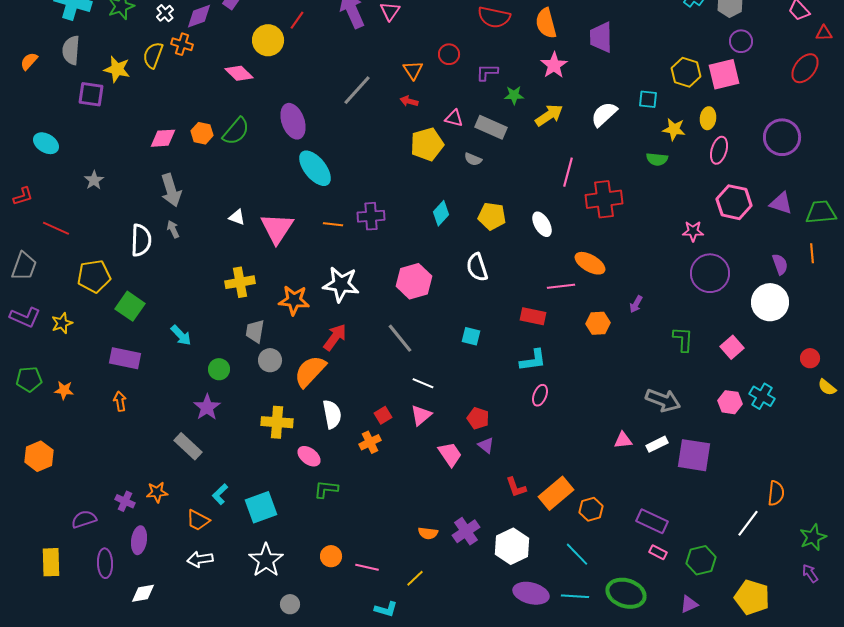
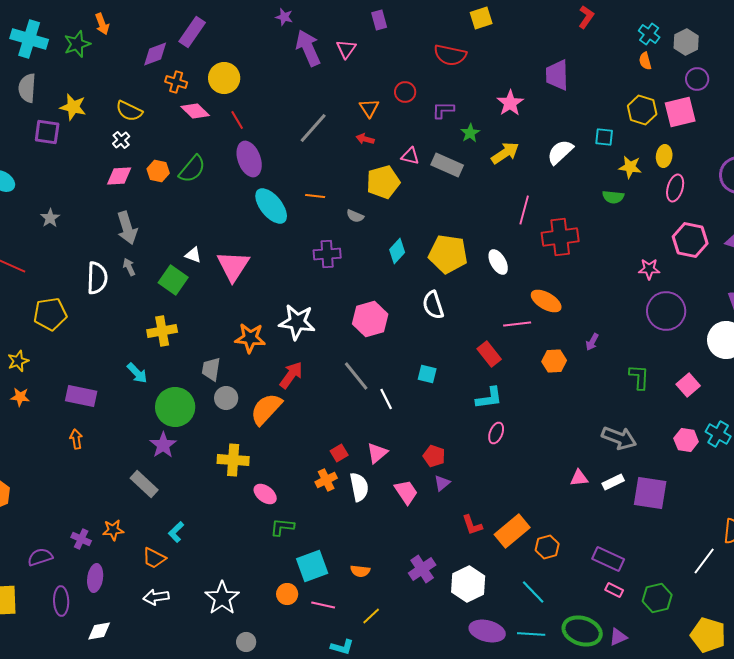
white cross: (165, 13) -> (121, 140), moved
red line: (297, 20) -> (237, 120), moved, turned -66
orange semicircle: (546, 23) -> (645, 61), moved, size x0.6
orange cross: (182, 44) -> (176, 82), moved
yellow semicircle: (153, 55) -> (129, 111), moved, turned -84
green star: (514, 95) -> (470, 133), turned -30
gray semicircle: (473, 159) -> (355, 216), moved
yellow pentagon: (492, 216) -> (448, 254), size x1.4
orange line: (333, 224) -> (315, 196), moved
yellow cross: (240, 282) -> (162, 331), moved
green square: (130, 306) -> (173, 280), moved
red rectangle: (533, 316) -> (489, 354), turned 40
green circle: (219, 369) -> (175, 407), size x1.8
white line: (423, 383) -> (386, 399), moved, turned 40
orange star: (64, 390) -> (20, 397), moved
white semicircle: (332, 414) -> (359, 487), moved
purple triangle: (486, 445) -> (442, 483), turned 42
cyan square: (261, 507) -> (312, 566), moved
orange semicircle: (428, 533) -> (360, 571), moved
purple triangle: (689, 604) -> (618, 637), moved

